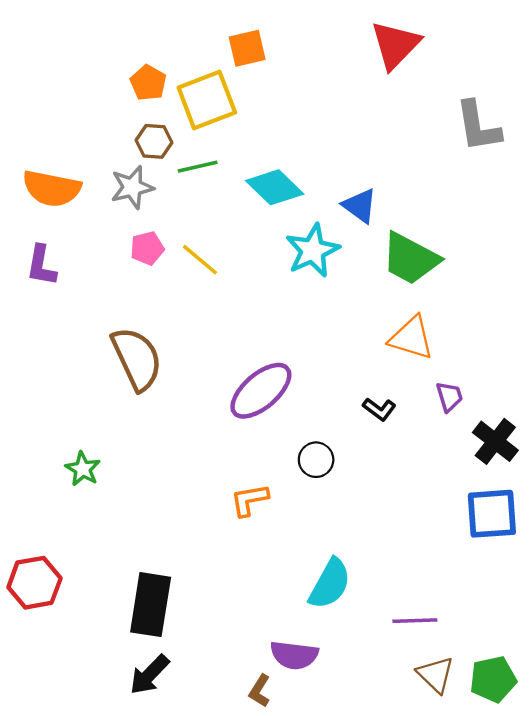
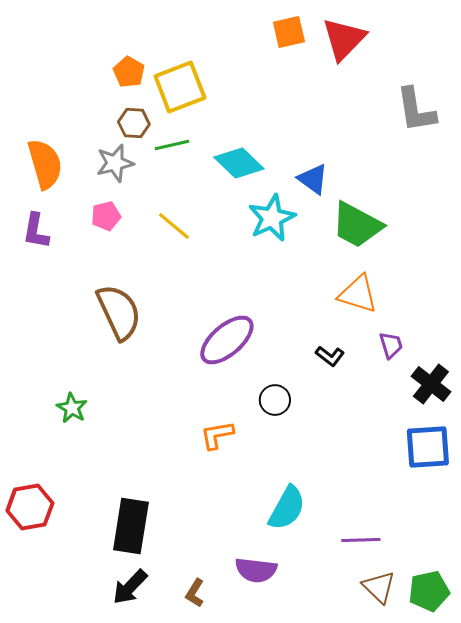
orange square: (247, 48) -> (289, 32), moved
orange semicircle: (52, 188) -> (45, 164), turned -117
pink pentagon: (147, 248) -> (106, 216), moved
brown L-shape: (260, 691) -> (195, 593), moved

